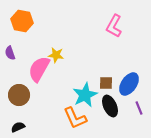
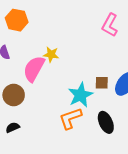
black ellipse: (110, 106) -> (106, 122), moved
orange L-shape: (75, 118) -> (70, 118), turned 95

